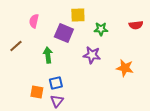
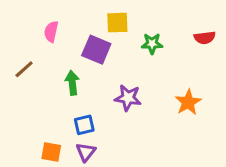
purple star: (92, 55) -> (128, 98), moved
orange star: (125, 68) -> (188, 102), turned 30
orange square: (37, 92) -> (51, 152), moved

